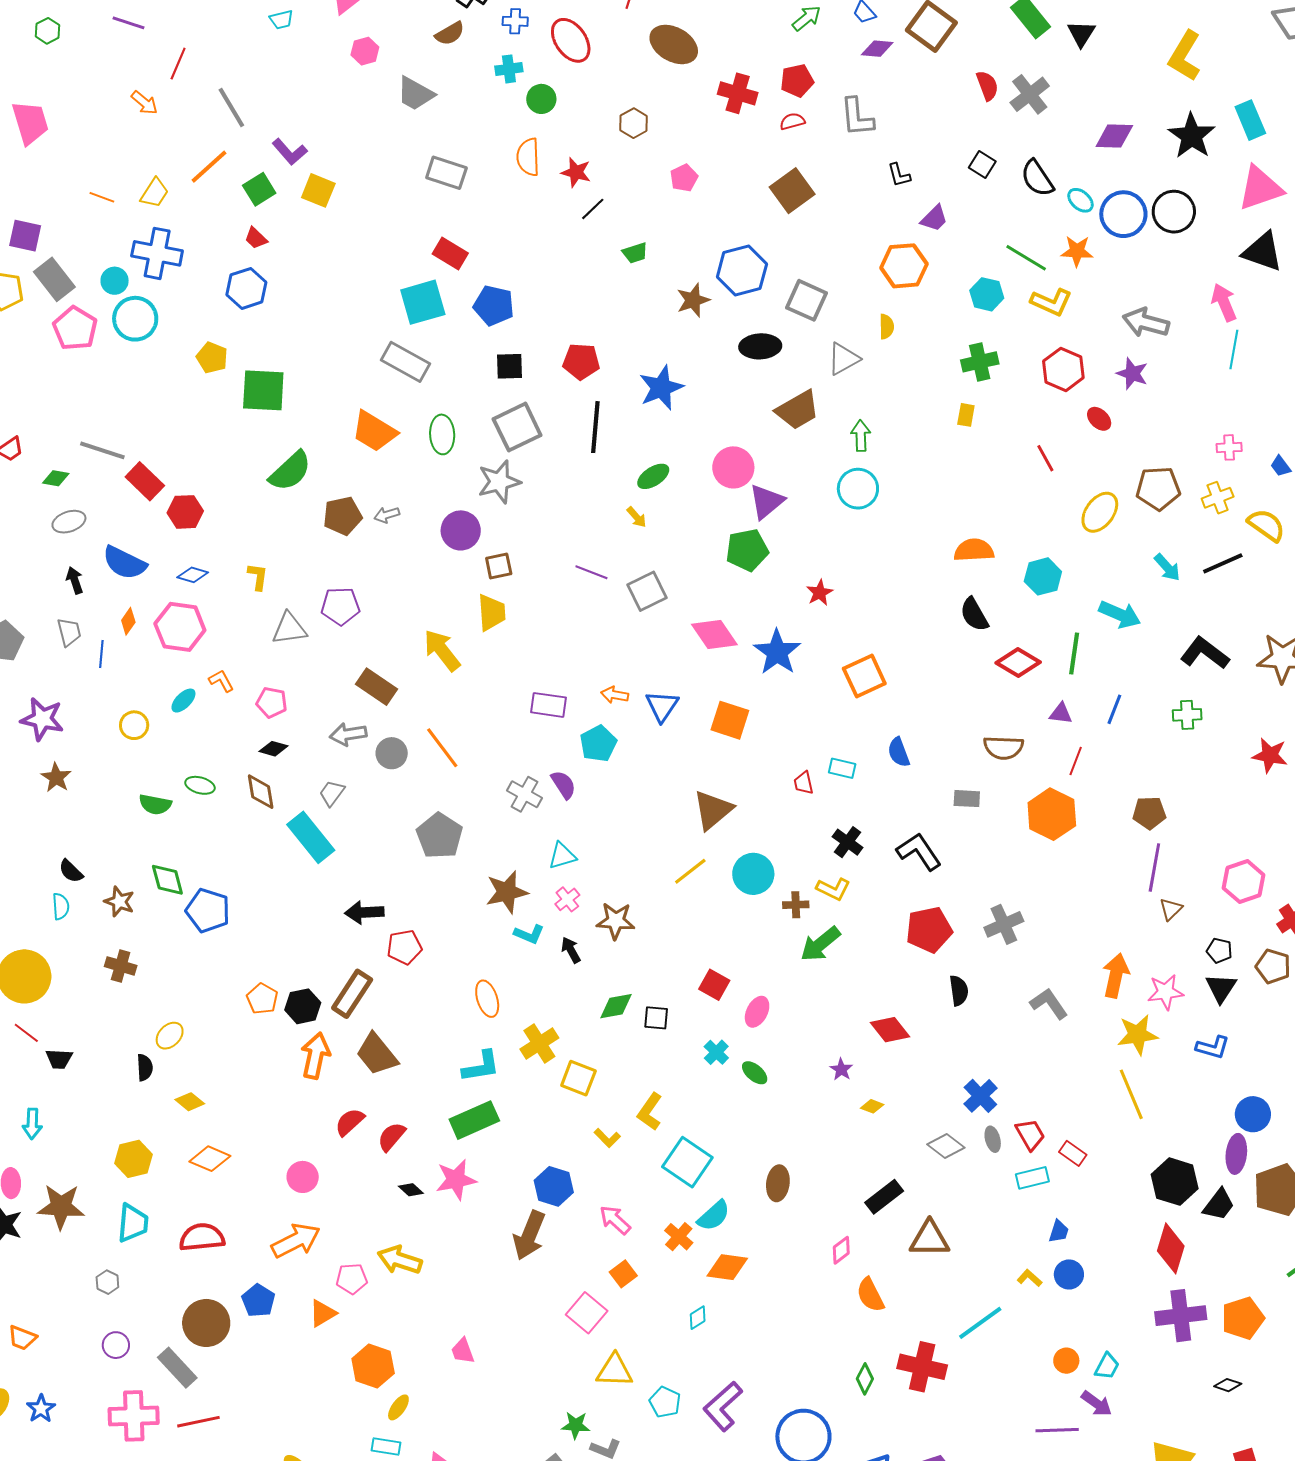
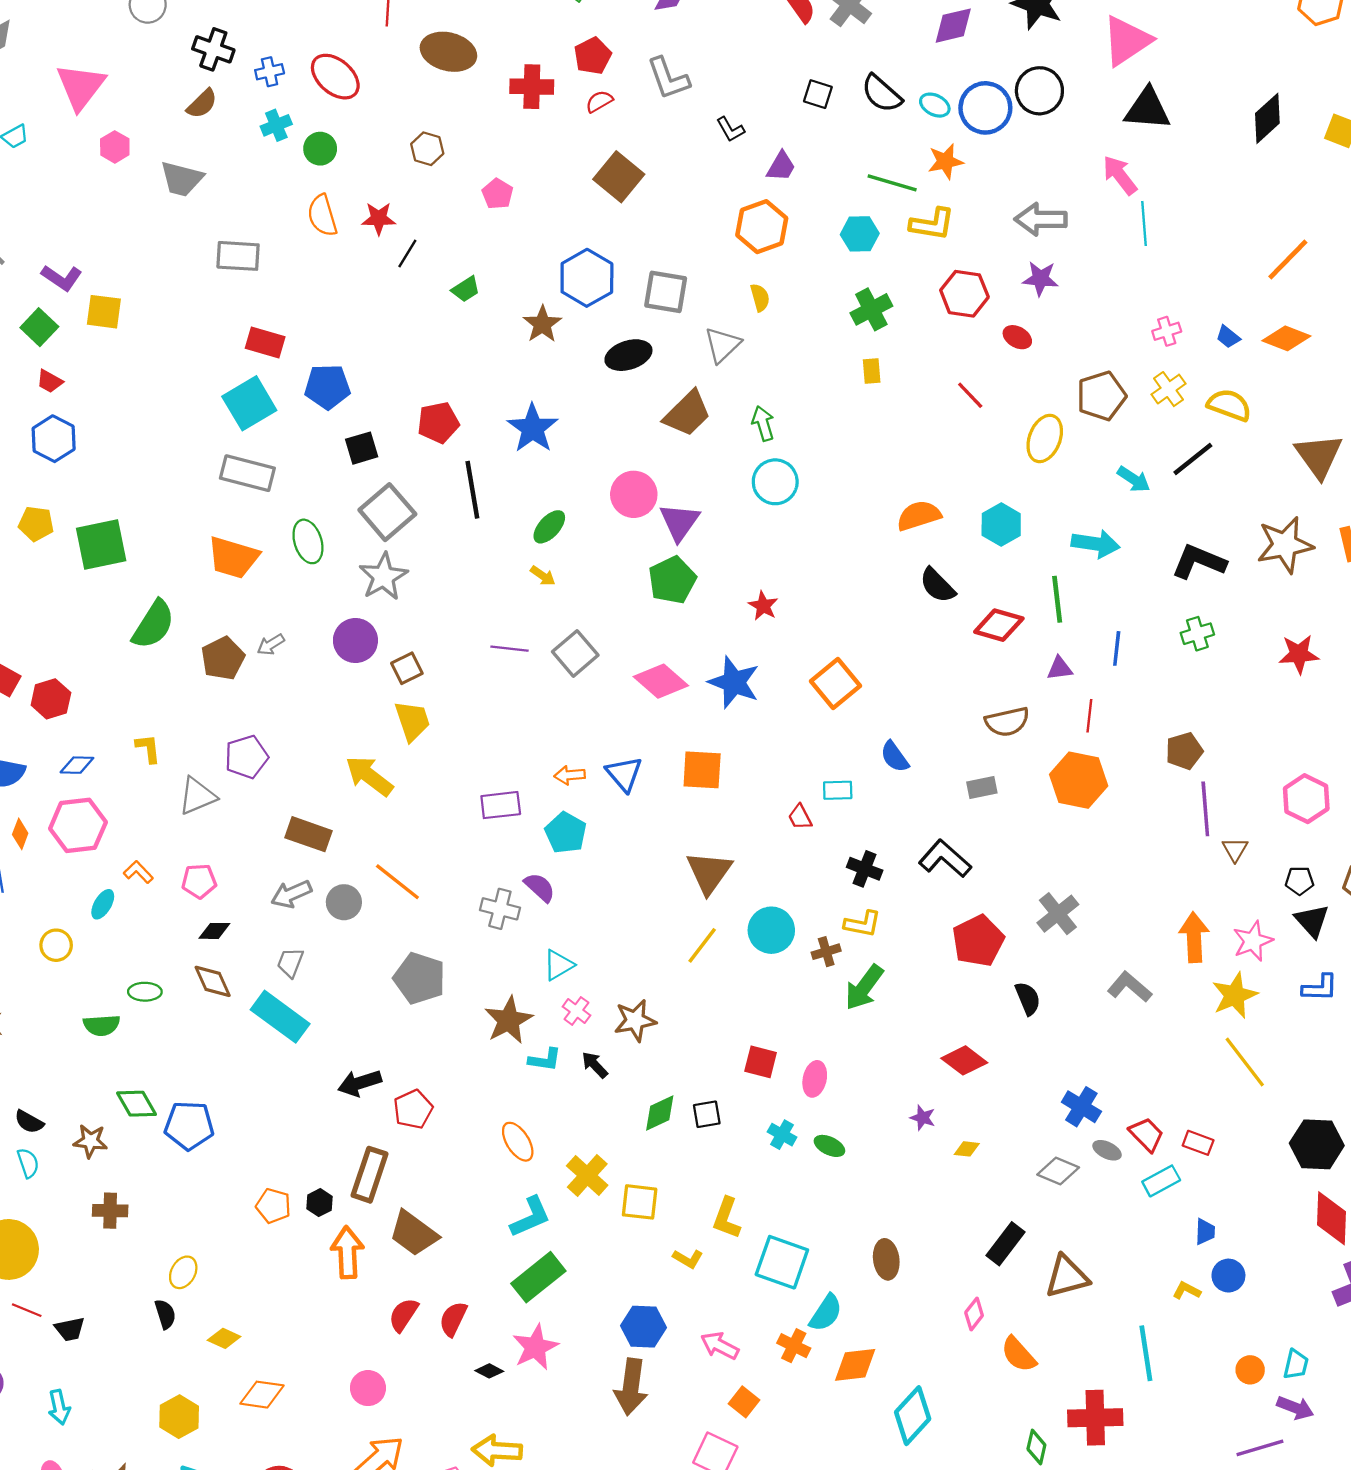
black hexagon: (303, 1006) -> (320, 1203), size x0.7
gray ellipse: (993, 1139) -> (1107, 1150), turned -35
cyan diamond: (698, 1318) -> (913, 1416), moved, size x2.0
cyan line: (980, 1323) -> (1146, 1353), turned -48

